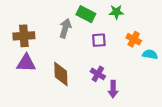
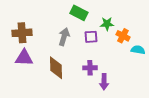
green star: (116, 12) -> (107, 24), moved
gray arrow: (65, 28) -> (64, 37), moved
purple cross: (98, 74) -> (90, 68), turned -32

